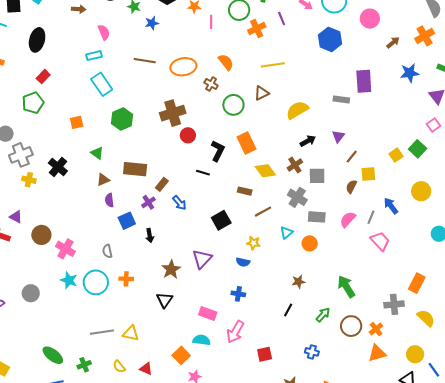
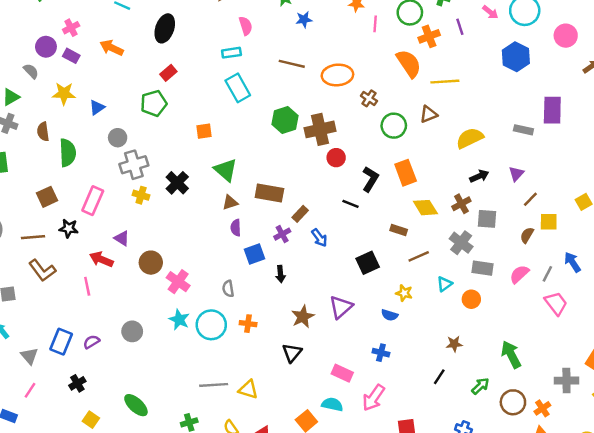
orange semicircle: (226, 62) -> (409, 64), moved, size x1.4
green hexagon: (122, 119) -> (285, 120), moved
green triangle: (97, 153) -> (226, 170), size x1.5
green ellipse: (53, 355) -> (136, 405), moved

